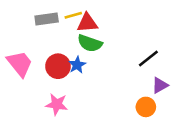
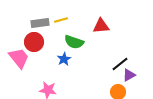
red triangle: (87, 23) -> (101, 26), moved
black line: (148, 59) -> (120, 64), moved
red circle: (58, 66) -> (34, 42), moved

